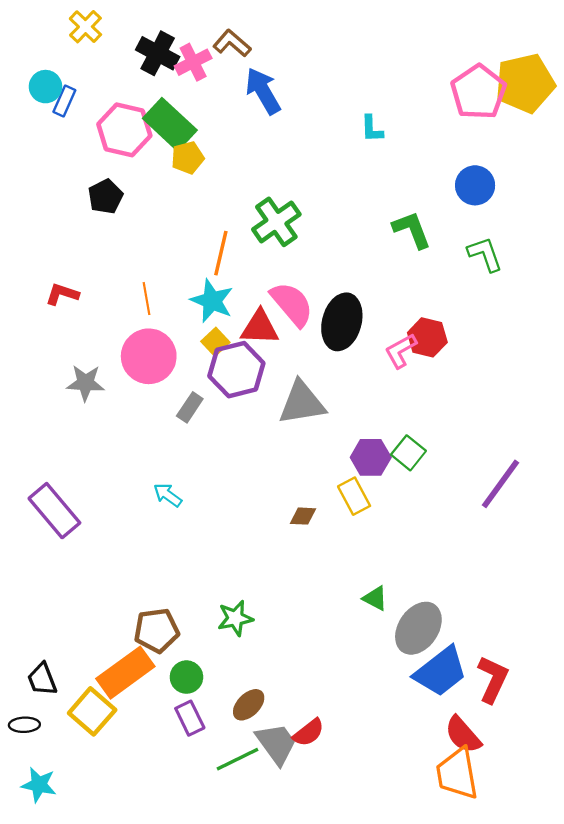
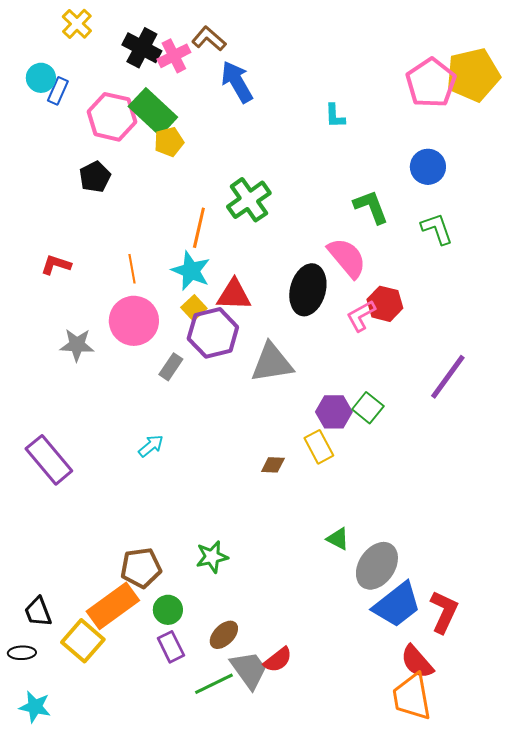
pink semicircle: (292, 304) -> (347, 258), moved
purple line: (501, 484) -> (448, 377), moved
cyan arrow: (168, 495) -> (151, 446), turned 104

